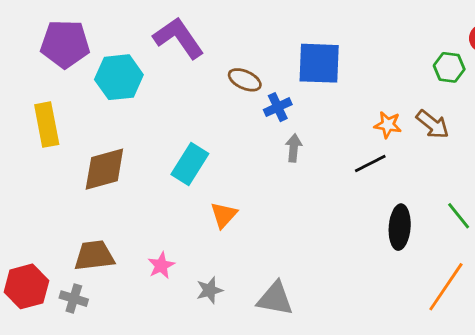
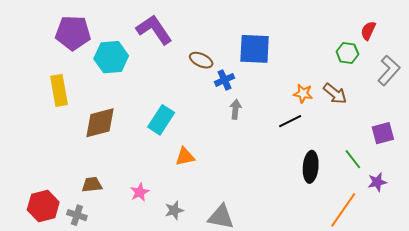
orange triangle: (224, 215) -> (185, 157), turned 35
brown trapezoid: (94, 256) -> (92, 185), size x0.7

